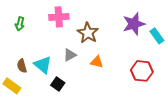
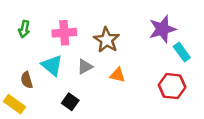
pink cross: (59, 17) -> (64, 33), moved
cyan rectangle: (157, 36) -> (182, 52), moved
cyan triangle: (43, 65) -> (52, 65), moved

